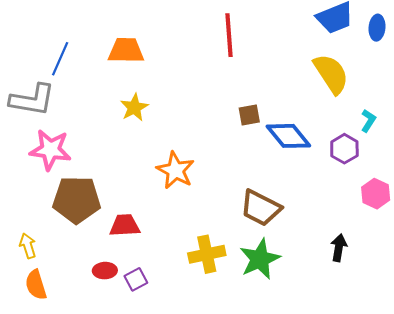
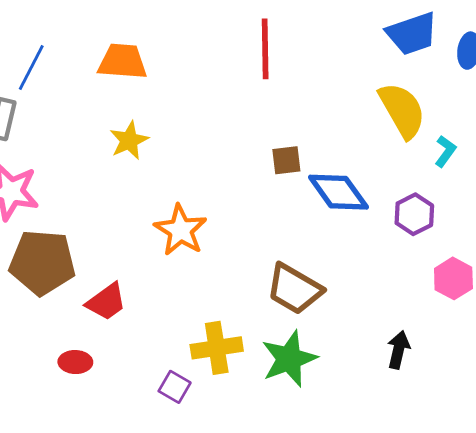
cyan L-shape: (368, 121) -> (445, 151), moved
red trapezoid: (125, 225) -> (106, 302), turned 144
purple square: (136, 279) -> (175, 387), moved, turned -35

